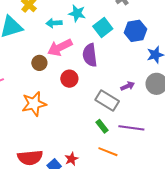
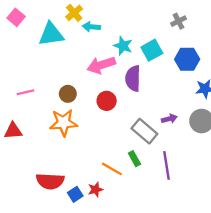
cyan star: (77, 13) -> (123, 46), moved
cyan arrow: (54, 23) -> (91, 27), moved
brown circle: (39, 63) -> (68, 94), moved
purple line: (131, 128) -> (167, 165), turned 65
orange line: (108, 152) -> (112, 169), moved

